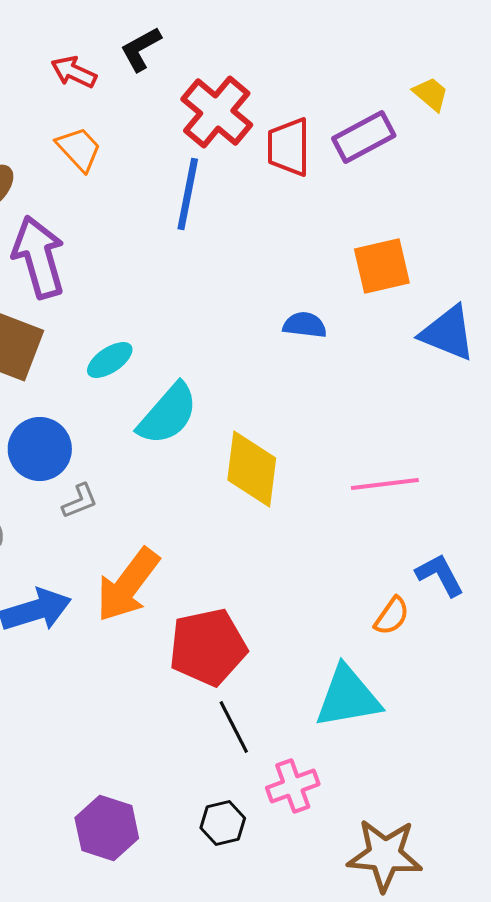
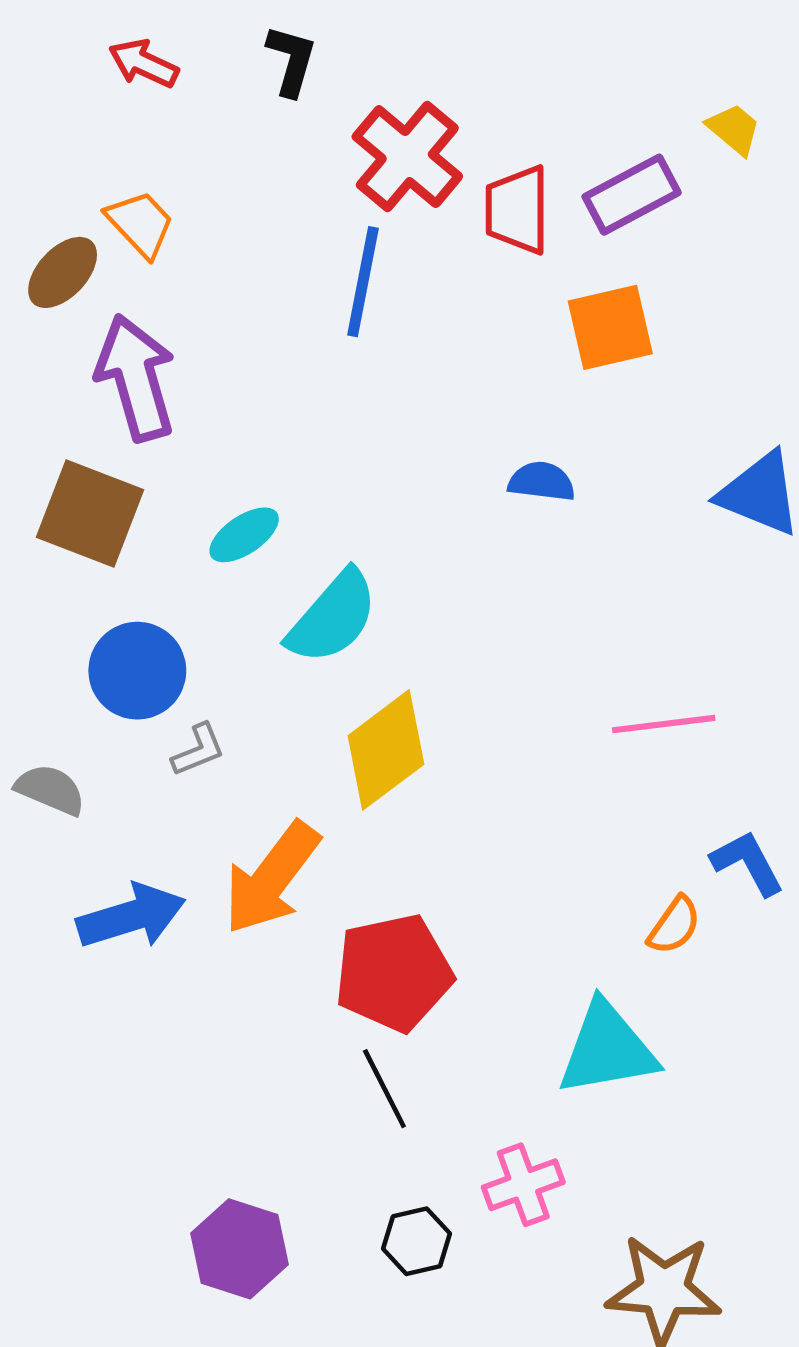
black L-shape: (141, 49) -> (291, 60), turned 135
red arrow: (74, 72) -> (143, 63), moved
orange trapezoid: (79, 149) -> (140, 224), moved
orange square: (382, 266) -> (610, 327), moved
yellow diamond: (252, 469) -> (386, 750), moved, turned 46
black line: (234, 727) -> (384, 1089), moved

